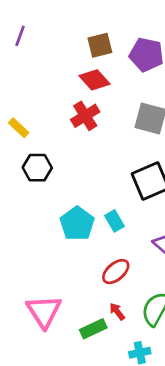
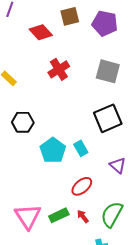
red diamond: (94, 80) -> (41, 32), moved
black hexagon: (37, 168) -> (23, 122), moved
green rectangle: (93, 329) -> (59, 215), moved

